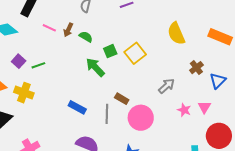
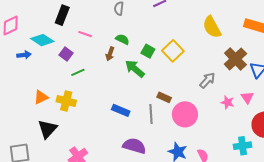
brown arrow: (68, 30) -> (110, 54), moved
green square: (110, 51) -> (148, 51), turned -32
purple square: (19, 61) -> (66, 54), moved
brown cross: (196, 68) -> (235, 59), size x1.6

